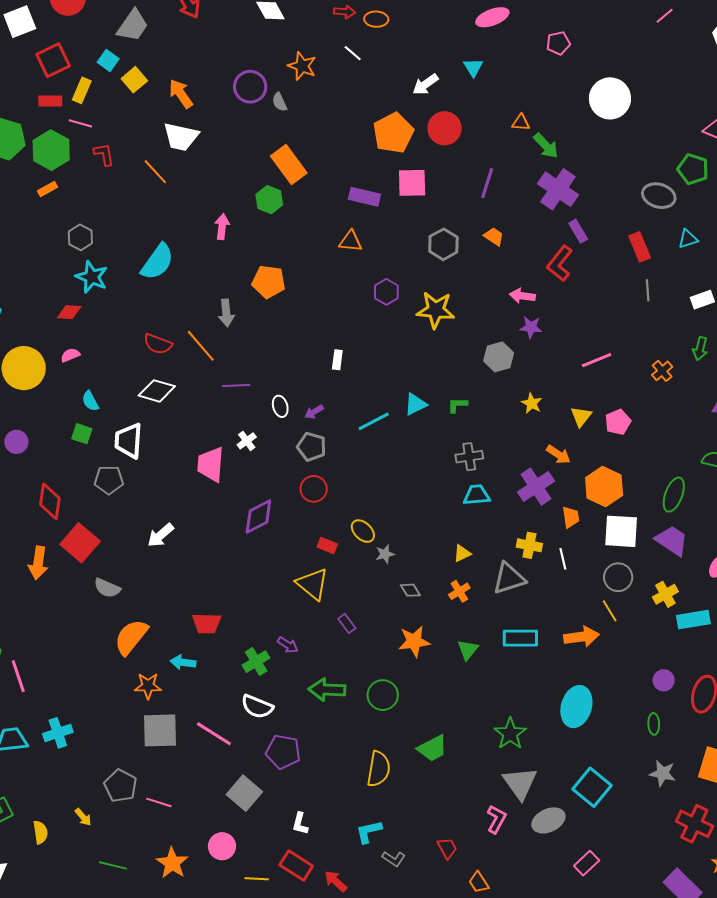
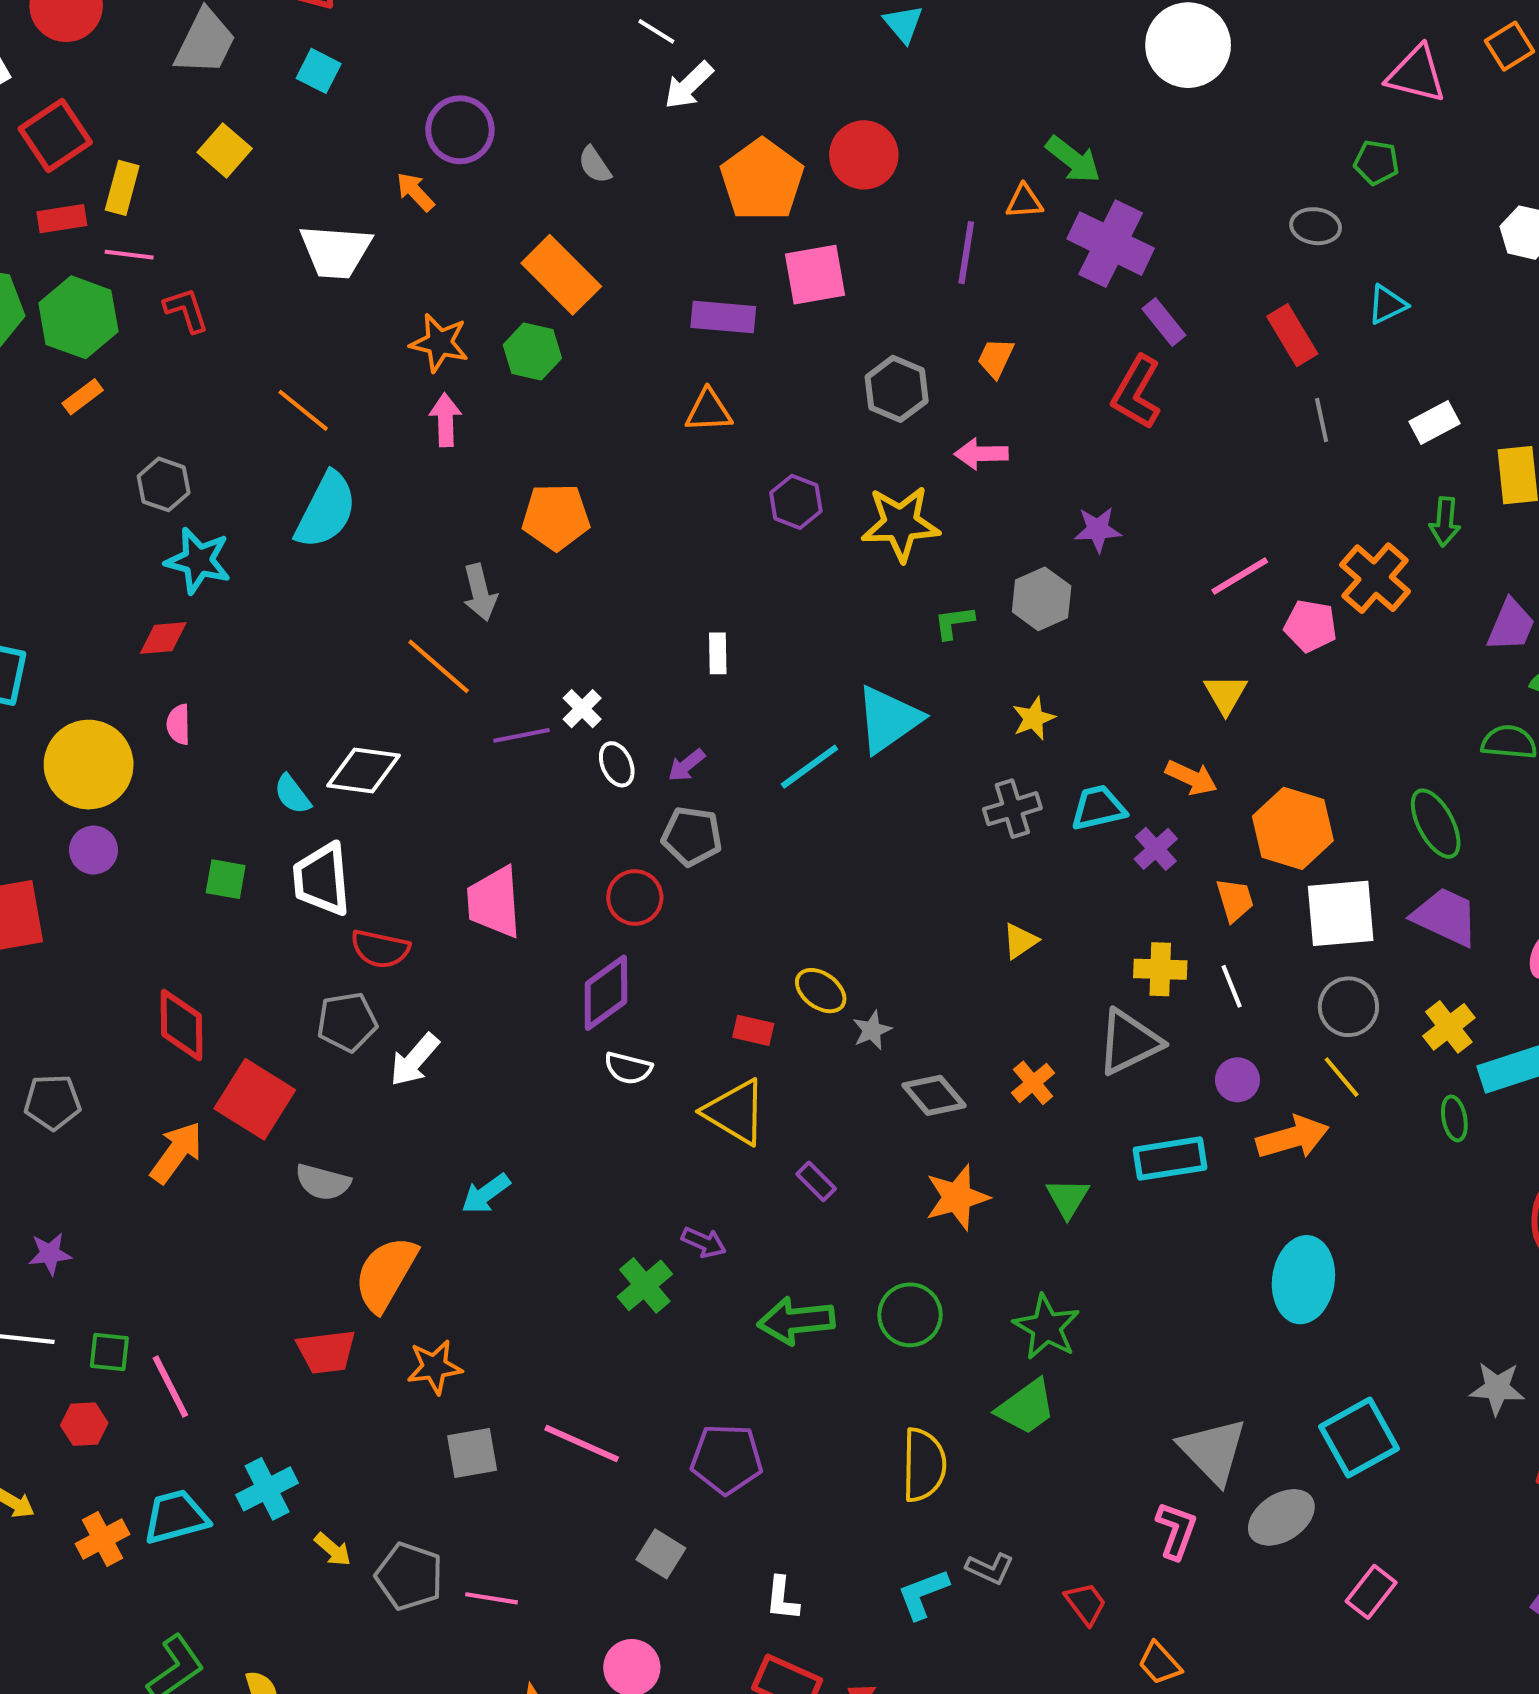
cyan square: (108, 61) -> (319, 71), moved
orange star: (302, 66) -> (439, 343), moved
white arrow: (425, 84) -> (689, 85), moved
orange arrow: (181, 94) -> (415, 192), moved, size x0.7
gray semicircle: (280, 102) -> (595, 165), moved
orange triangle: (521, 123) -> (1024, 201), moved
green pentagon: (693, 169) -> (1376, 162), size x0.7
orange line: (155, 172) -> (303, 410), moved
gray ellipse: (659, 196) -> (1316, 226), size x0.7
orange trapezoid: (494, 236) -> (996, 358), turned -90
pink arrow: (522, 296) -> (981, 454), moved
red semicircle: (158, 344) -> (380, 949), moved
pink semicircle: (70, 355) -> (179, 724), turned -60
orange cross: (662, 371) -> (1375, 578), size x1.6
cyan semicircle: (90, 401) -> (292, 794), moved
yellow star: (532, 403) -> (1034, 718), moved, turned 30
cyan triangle: (415, 404) -> (888, 719), size x1.5
green L-shape: (457, 405) -> (954, 622), moved
pink pentagon: (618, 422) -> (1310, 626), moved, turned -30
white cross: (247, 441) -> (582, 709), moved
purple circle: (16, 442) -> (93, 850), moved
gray pentagon: (109, 480) -> (347, 1022), moved
purple cross: (536, 487) -> (1156, 849), size x0.6
red circle: (314, 489) -> (635, 898), moved
cyan trapezoid: (477, 495) -> (1098, 808), moved
green ellipse: (674, 495) -> (1436, 824), turned -40
yellow triangle: (462, 553) -> (1020, 941), moved
orange arrow: (38, 563) -> (176, 1152), turned -144
gray diamond: (410, 590) -> (934, 1095), size x1.4
red trapezoid: (207, 623) -> (326, 1352), moved
cyan arrow: (183, 662) -> (486, 1194), moved, turned -35
purple circle: (664, 680) -> (1237, 1080), moved
white semicircle: (257, 707) -> (628, 1068), moved, size x0.7
green ellipse: (654, 724) -> (1454, 1118), moved
gray square: (160, 730) -> (472, 1453), size x0.7
green star: (510, 734) -> (1046, 1327), moved
cyan square: (592, 787) -> (1359, 1438), turned 30
gray square: (244, 793) -> (661, 1554), size x0.7
yellow arrow: (83, 817) -> (333, 1550), moved
gray L-shape: (394, 859) -> (990, 1568), moved

